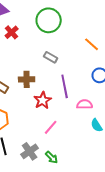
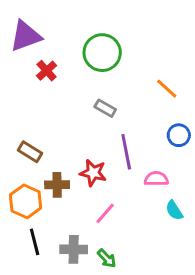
brown cross: (27, 79) -> (57, 185), moved
red star: (43, 100) -> (93, 173), turned -30
gray cross: (30, 151) -> (74, 249), turned 36

